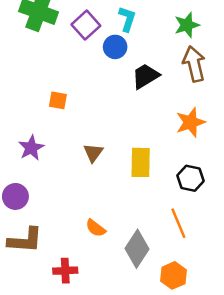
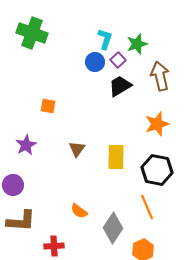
purple square: (86, 25) -> (118, 60), moved, size x0.7
green star: (187, 25) -> (137, 44), moved
black hexagon: (190, 178) -> (157, 170), size x1.4

